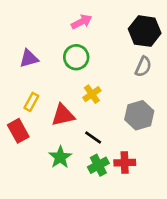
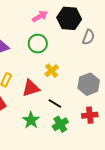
black hexagon: (145, 31) -> (69, 18), moved
gray semicircle: (143, 67) -> (88, 37), moved
red cross: (125, 163) -> (90, 115), moved

